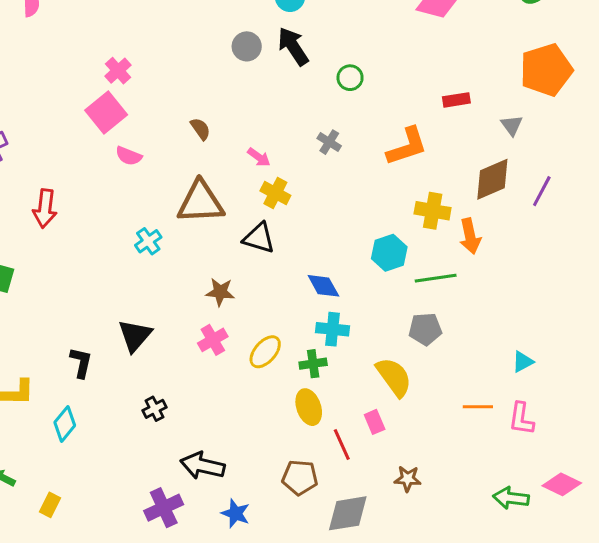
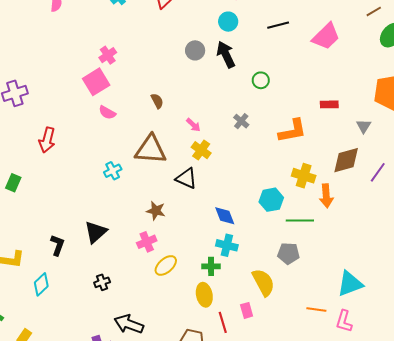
yellow ellipse: (265, 352) -> (166, 265), moved
cyan triangle: (523, 362) -> (350, 284), size x1.8

